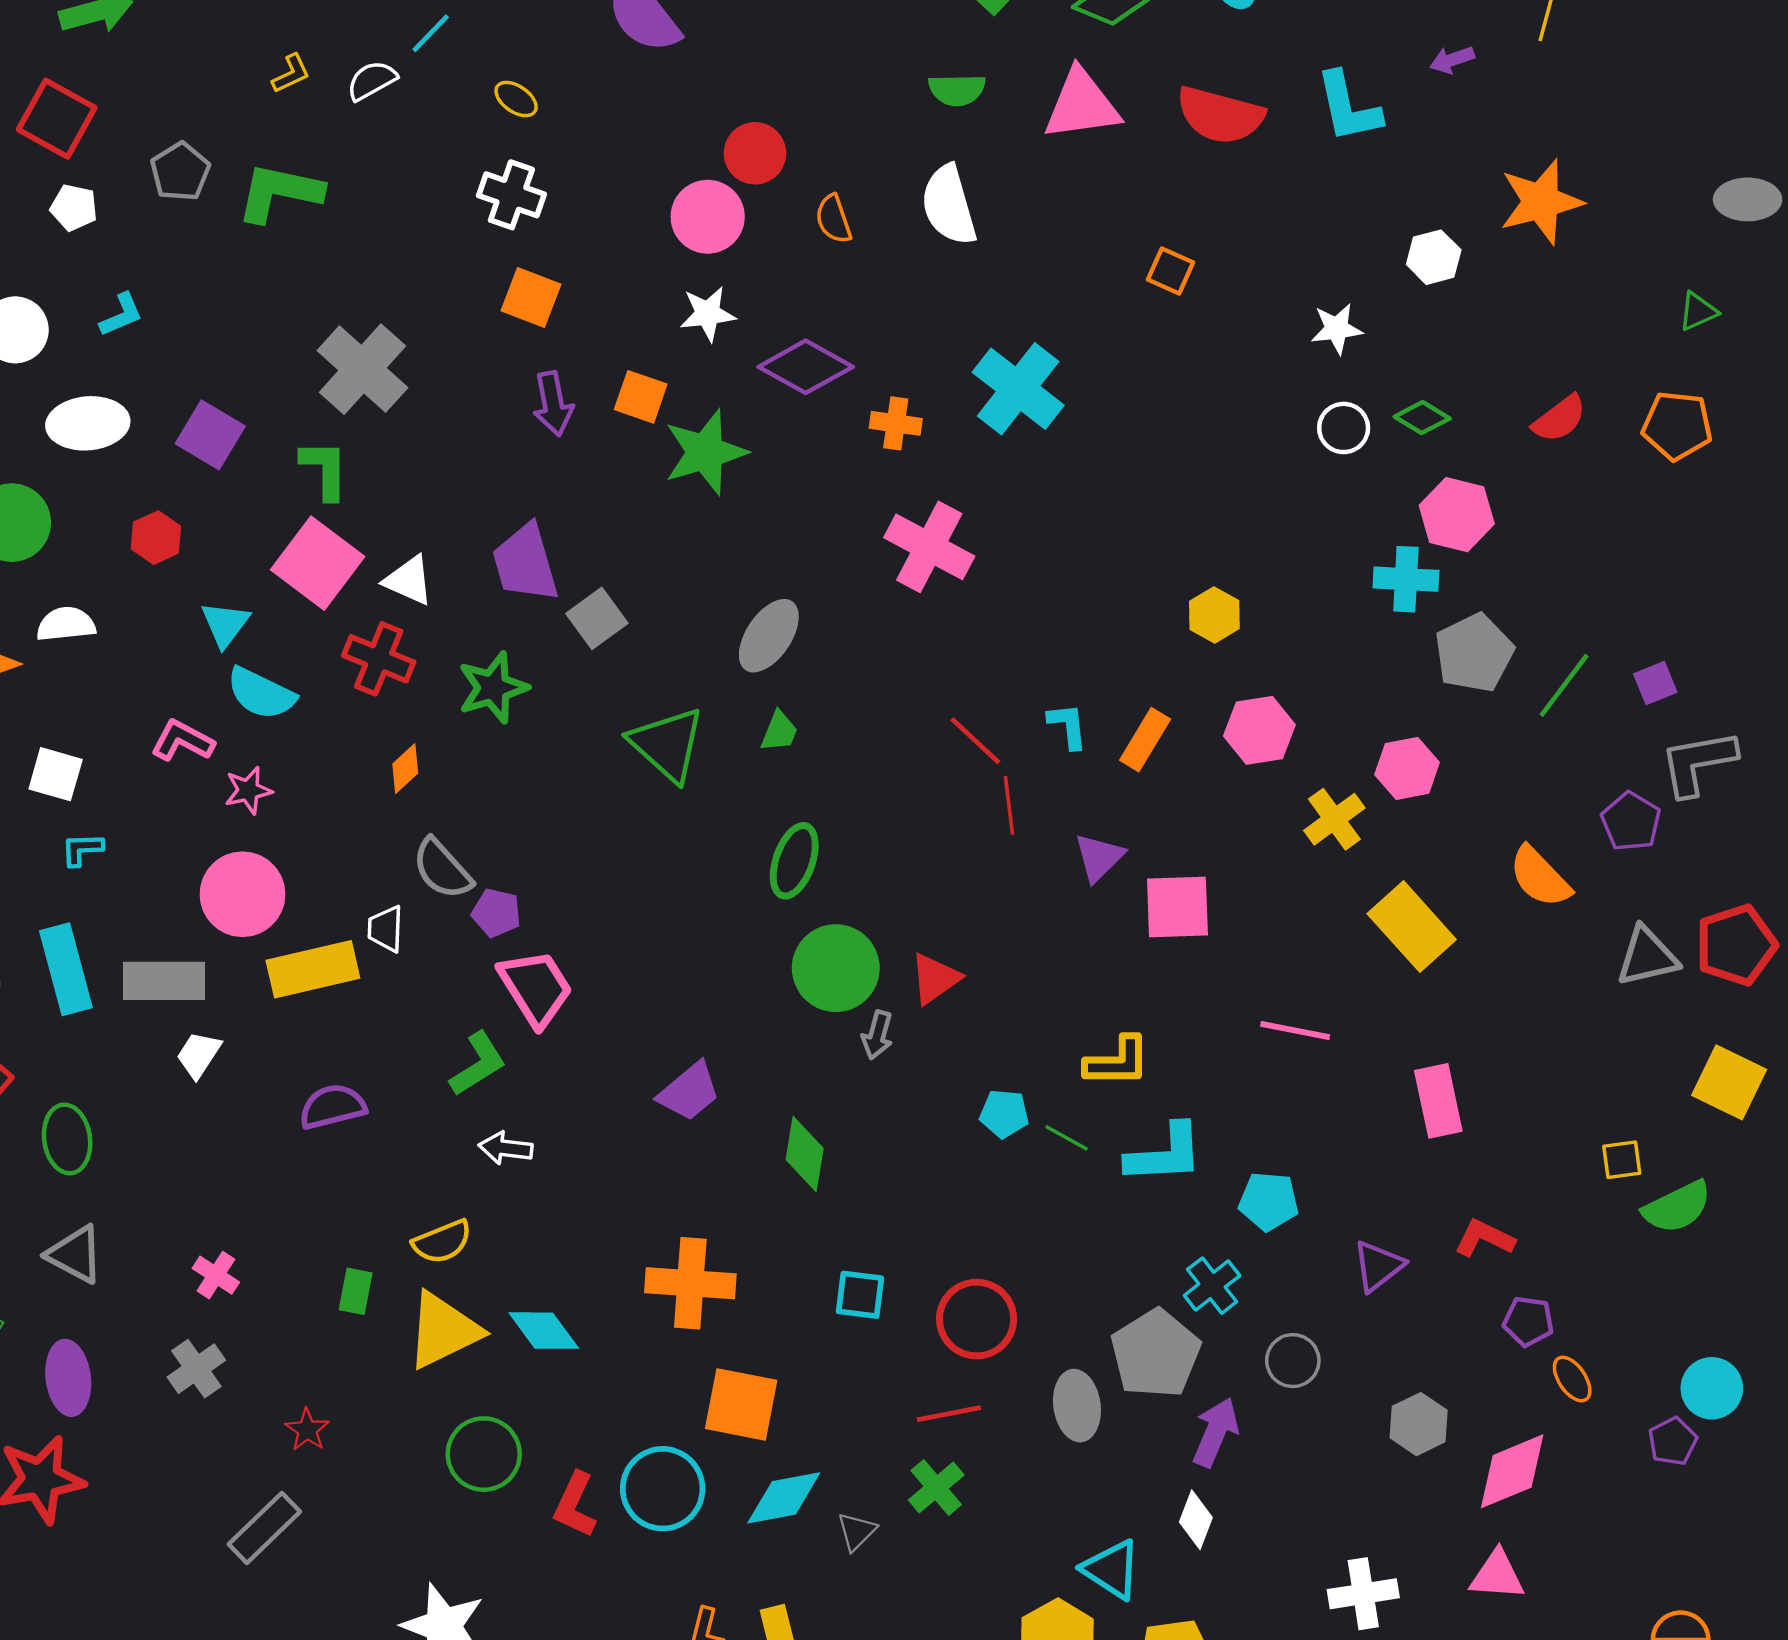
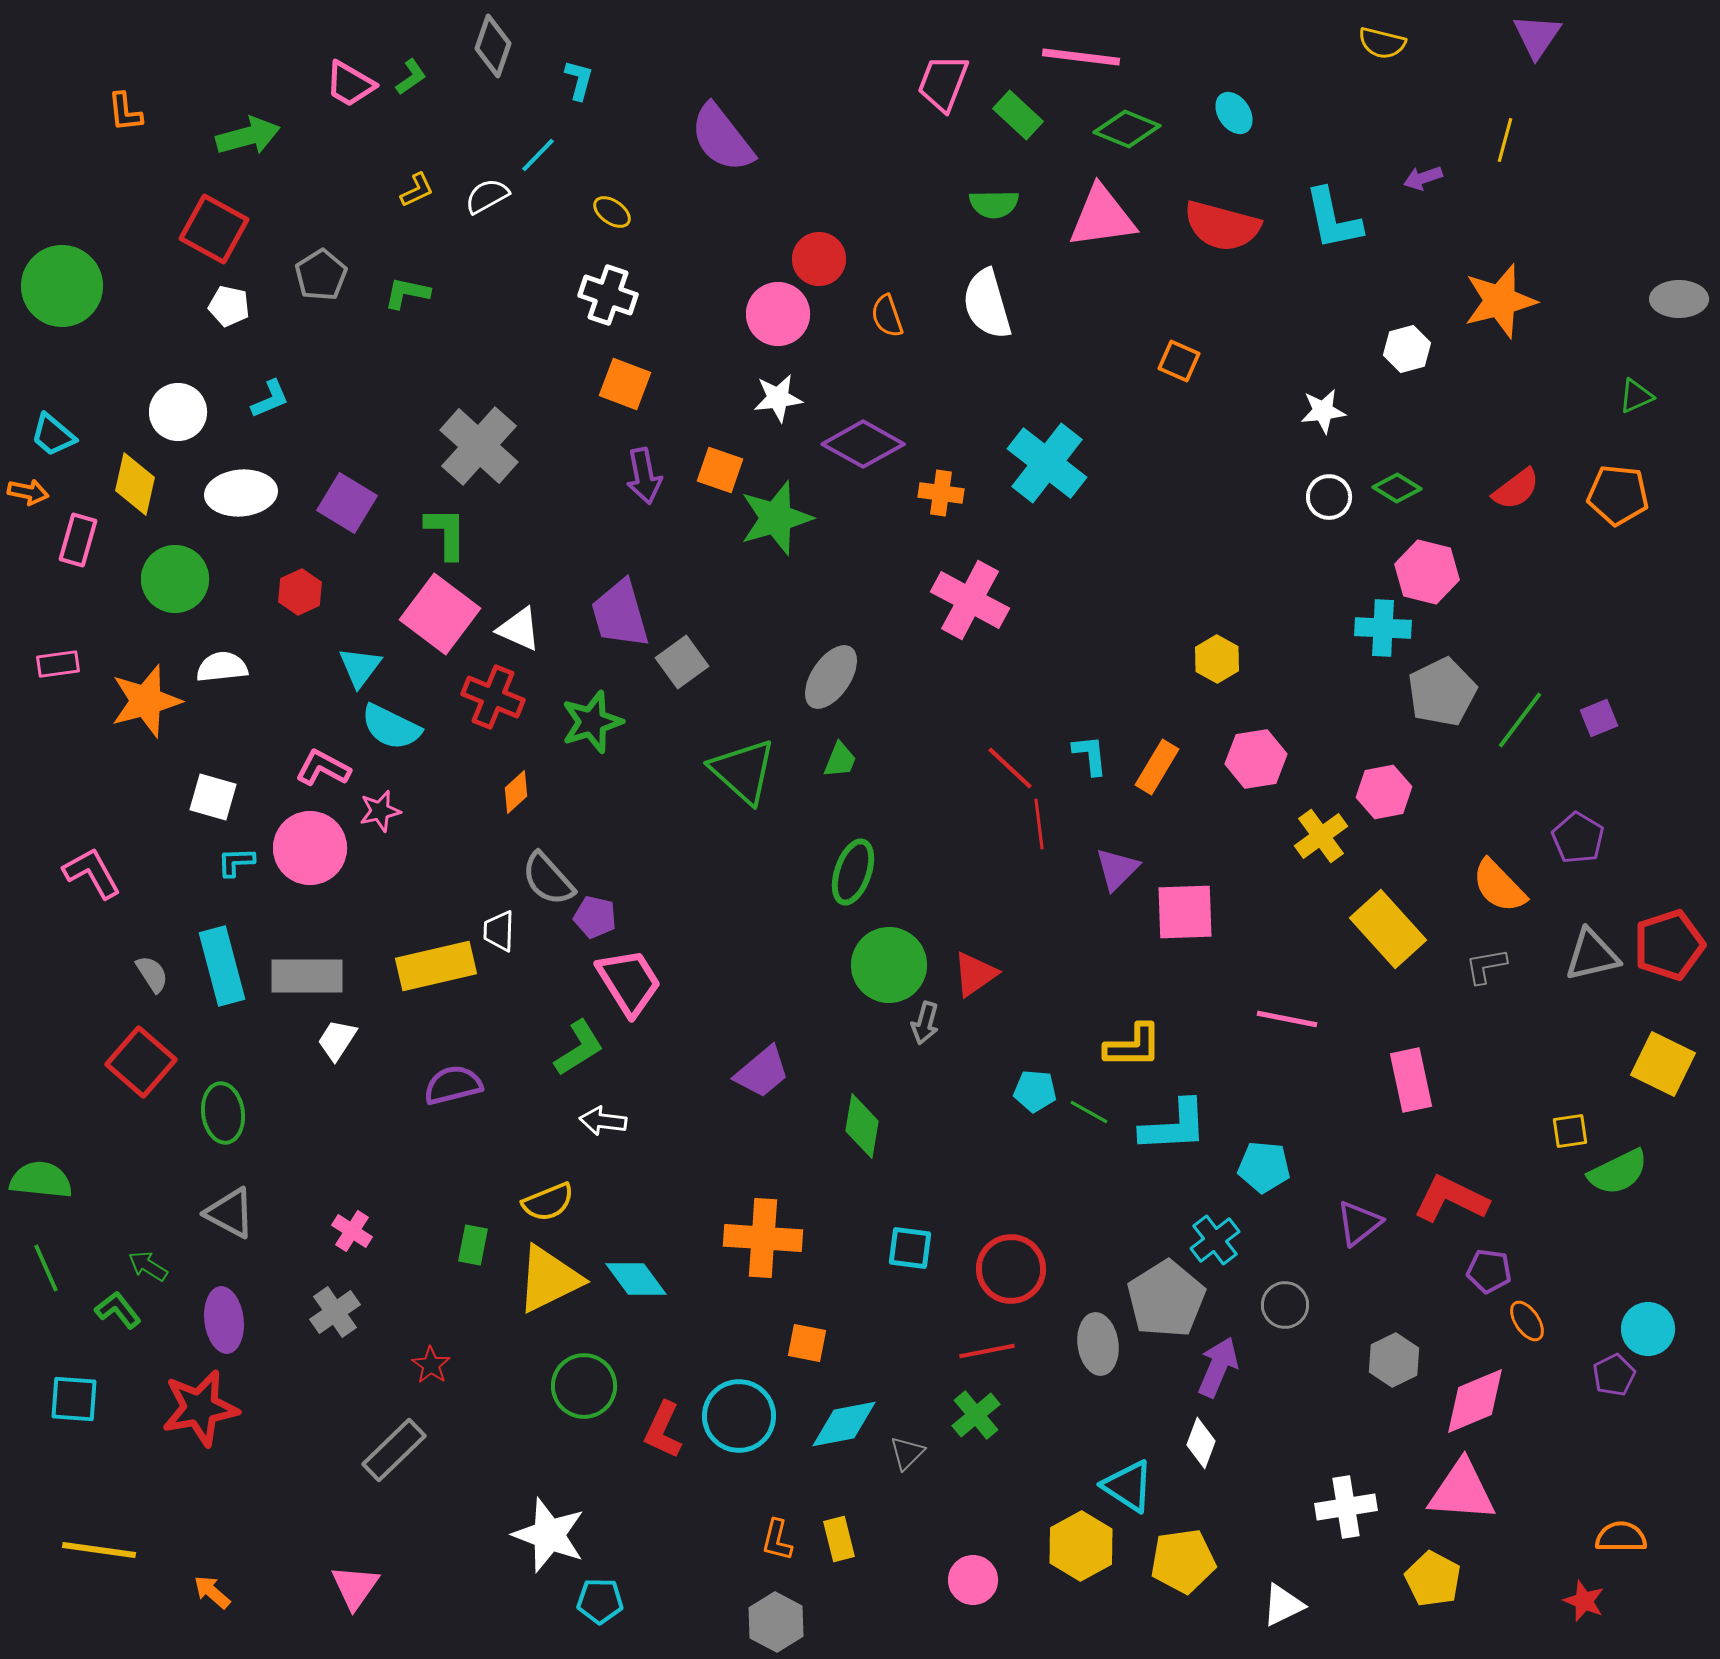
green L-shape: (279, 193) -> (407, 293), size x0.6
gray L-shape: (1698, 763) -> (1486, 966), moved, size x0.6
pink circle: (243, 894) -> (310, 848), moved
red L-shape: (1484, 1238) -> (1451, 1199), size x1.4
orange square: (741, 1404) -> (807, 1343), size x0.6
pink triangle: (1497, 1575) -> (1462, 1491), size x1.4

